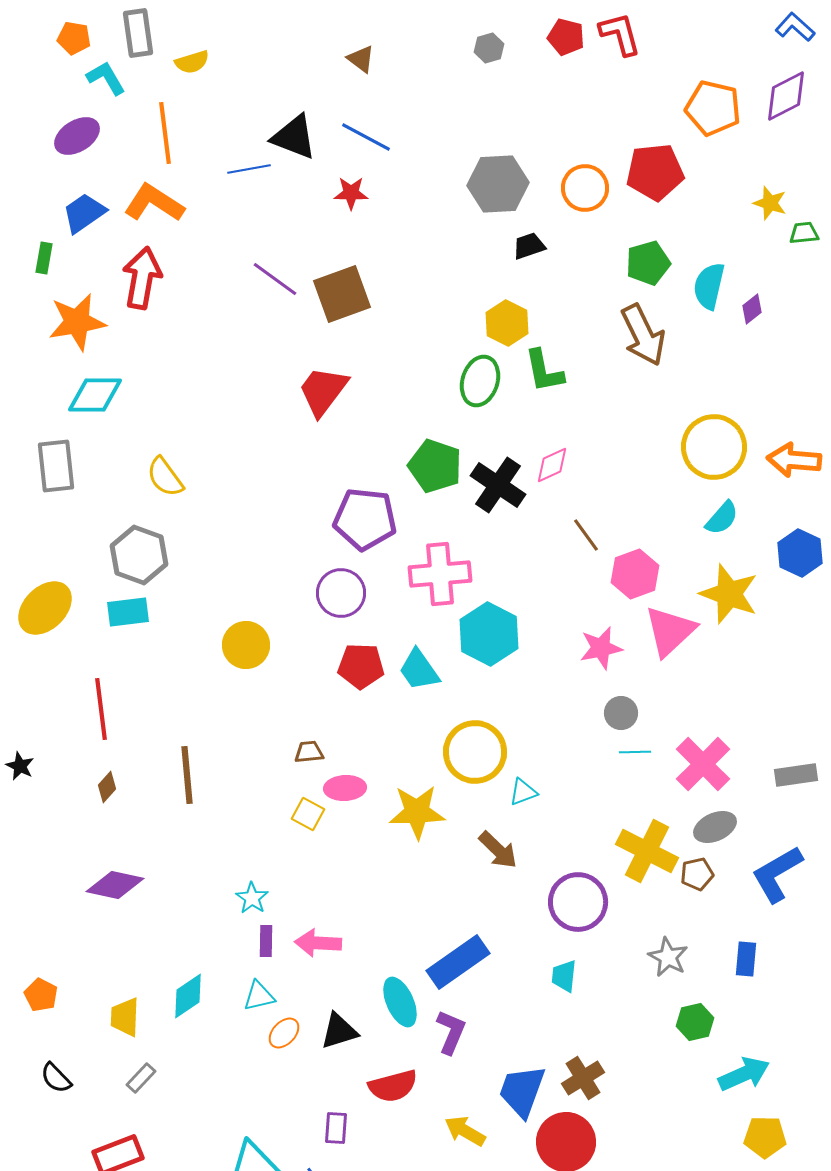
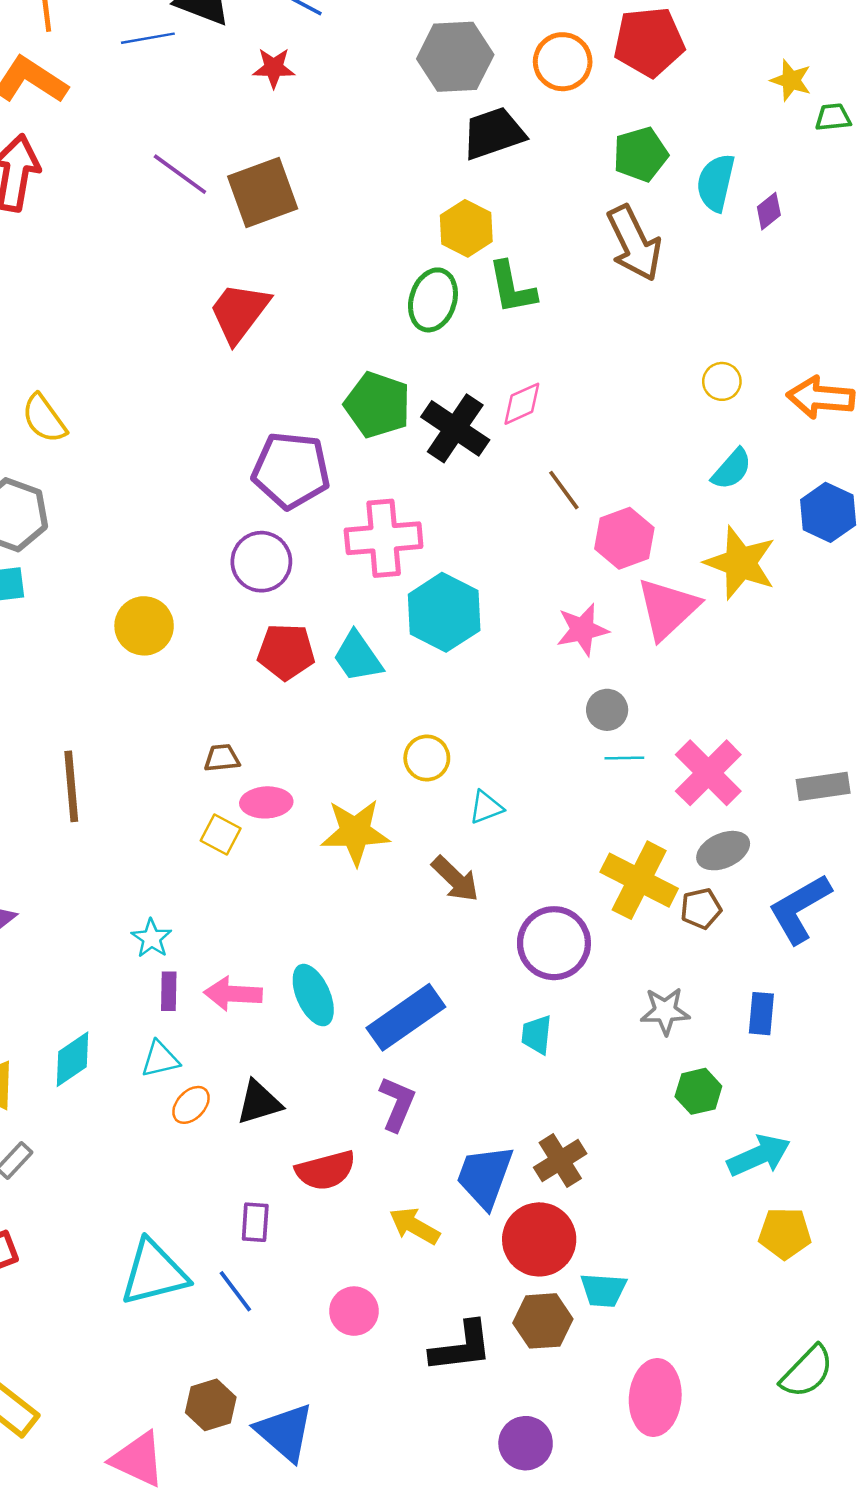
black trapezoid: (529, 246) -> (493, 133), size x1.6
yellow circle: (714, 447) -> (722, 381), size x0.5
yellow circle: (475, 752) -> (427, 758), size x0.6
gray star: (668, 957) -> (665, 1011), turned -30
cyan ellipse: (400, 1002) -> (313, 995), moved

